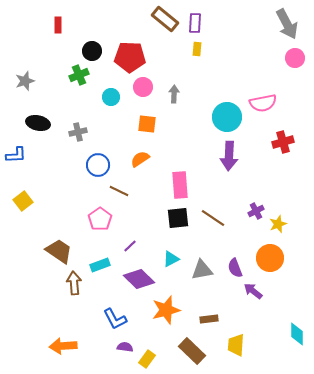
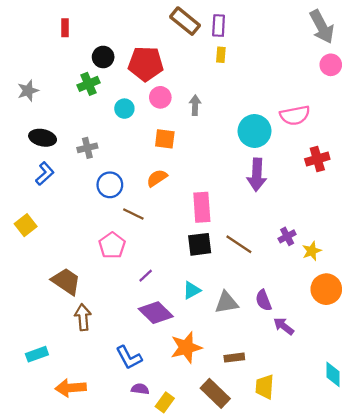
blue L-shape: (16, 155) -> (45, 174), moved, turned -40
orange circle: (270, 258) -> (326, 289), moved
cyan rectangle: (100, 265) -> (37, 354), moved

